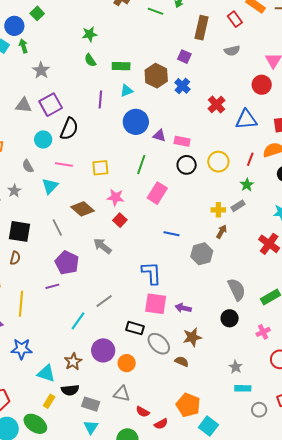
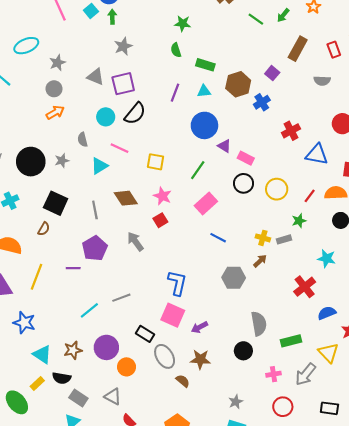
blue line: (172, 234) -> (218, 238), moved
purple arrow: (183, 308) -> (199, 327), turned -56

